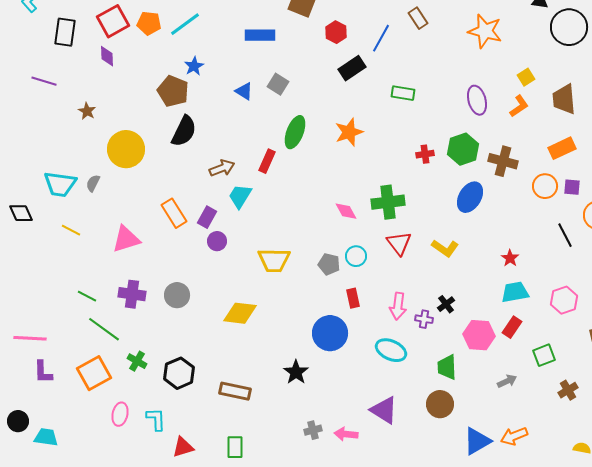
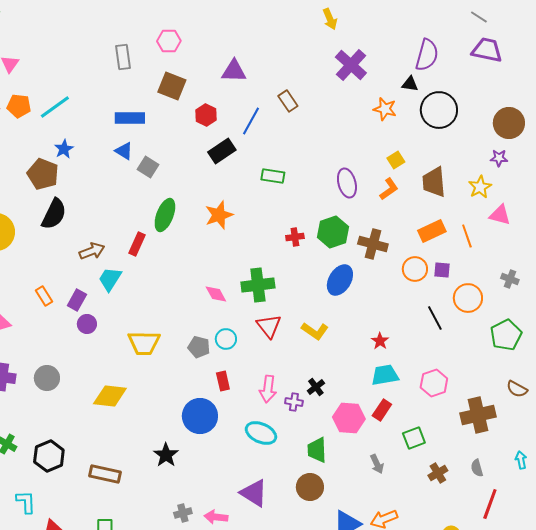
orange star: (485, 31) -> (385, 109), moved, size x0.7
blue triangle: (244, 91) -> (124, 151), moved
orange rectangle: (174, 213) -> (44, 296), size x0.7
gray arrow: (507, 381) -> (377, 464), turned 90

